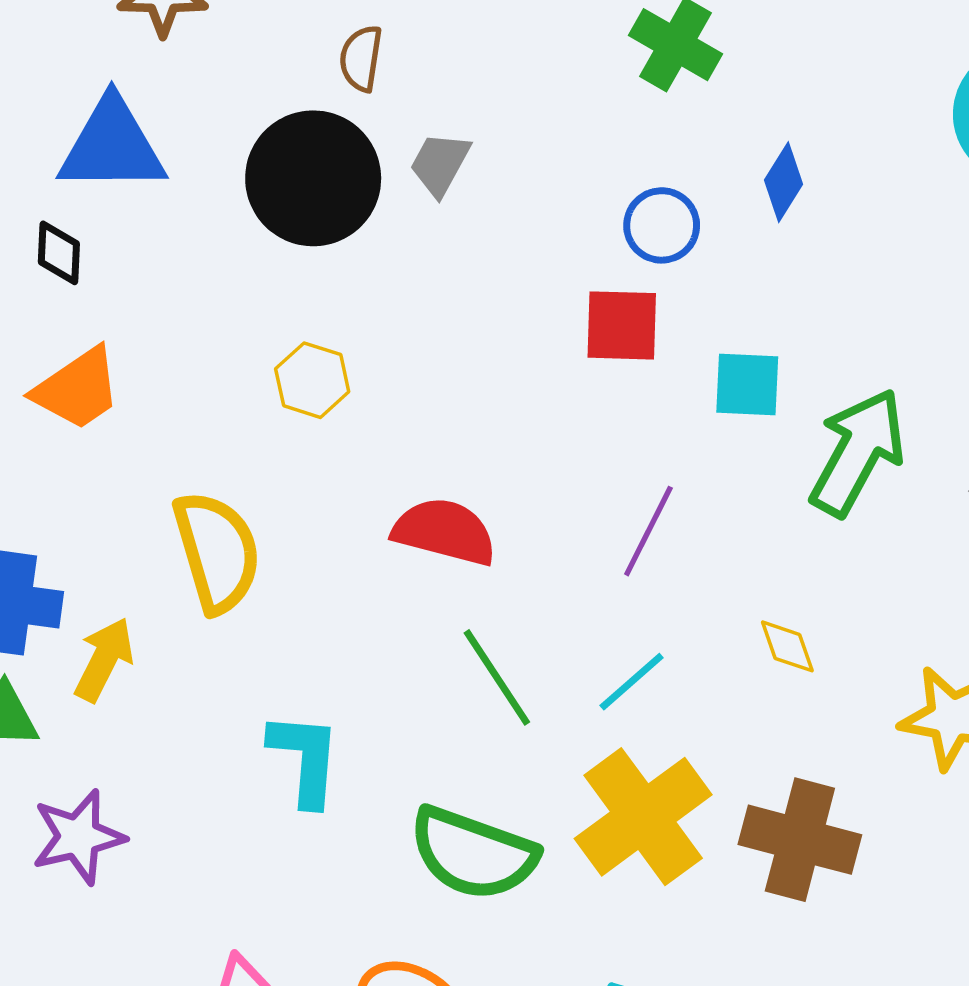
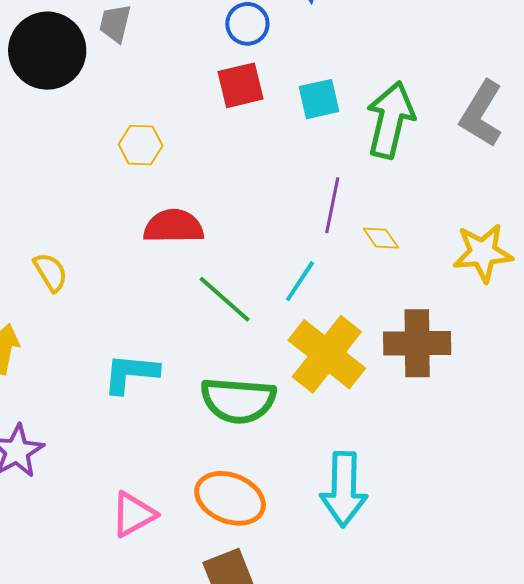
yellow hexagon: (312, 380) -> (141, 145), moved
purple line: (648, 531) -> (332, 205), moved
yellow semicircle: (217, 552) -> (51, 272), size x0.6
cyan L-shape: (305, 759) -> (131, 373), turned -74

